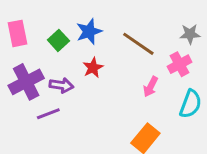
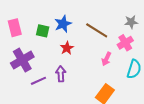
green square: (58, 40) -> (43, 31), turned -32
purple arrow: (61, 85) -> (61, 74), moved, turned -98

